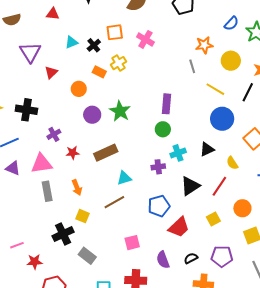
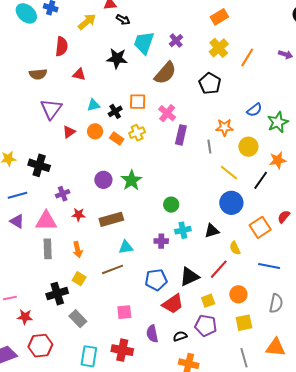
orange circle: (79, 89) -> (95, 131), moved
purple rectangle: (167, 104) -> (181, 135), moved
black triangle: (190, 186) -> (189, 277), moved
purple pentagon: (222, 256) -> (206, 326), moved

